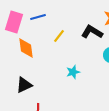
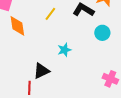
black triangle: (24, 85) -> (41, 71), moved

